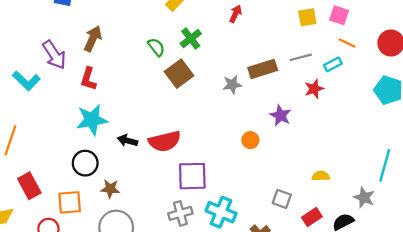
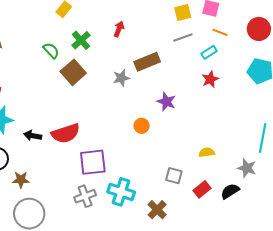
red arrow: (235, 14) -> (119, 29), moved
gray line: (301, 57) -> (183, 38), moved
red star: (314, 89) -> (210, 79), moved

